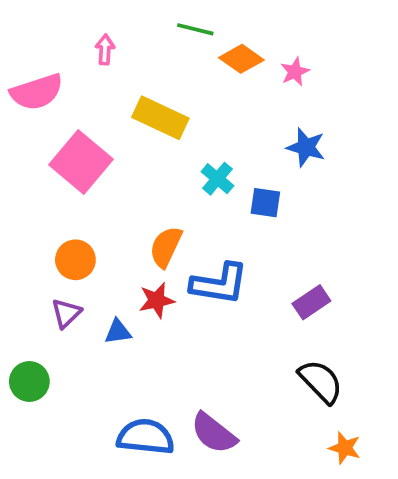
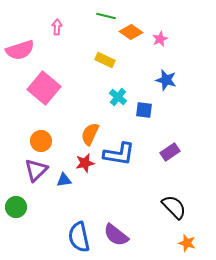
yellow rectangle: (160, 118) -> (105, 60), moved, size x0.7
purple rectangle: (311, 302) -> (170, 152), moved
purple triangle: (66, 313) -> (36, 170), size x1.4
blue semicircle: (146, 437) -> (79, 237), turned -108

